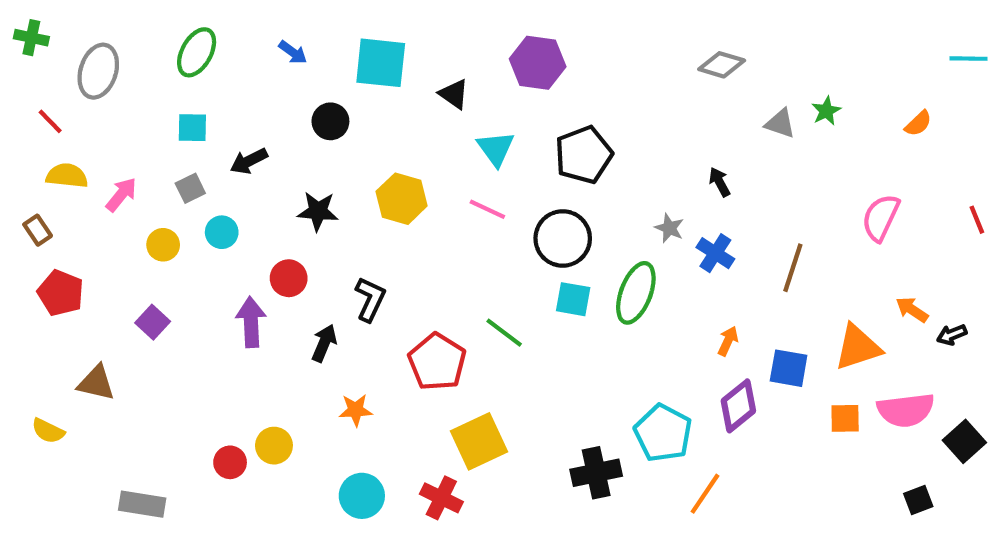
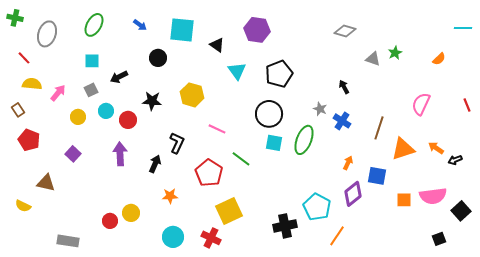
pink line: (487, 209) -> (217, 129), moved
red circle: (289, 278) -> (128, 120), moved
orange triangle: (858, 347) -> (403, 149), moved

